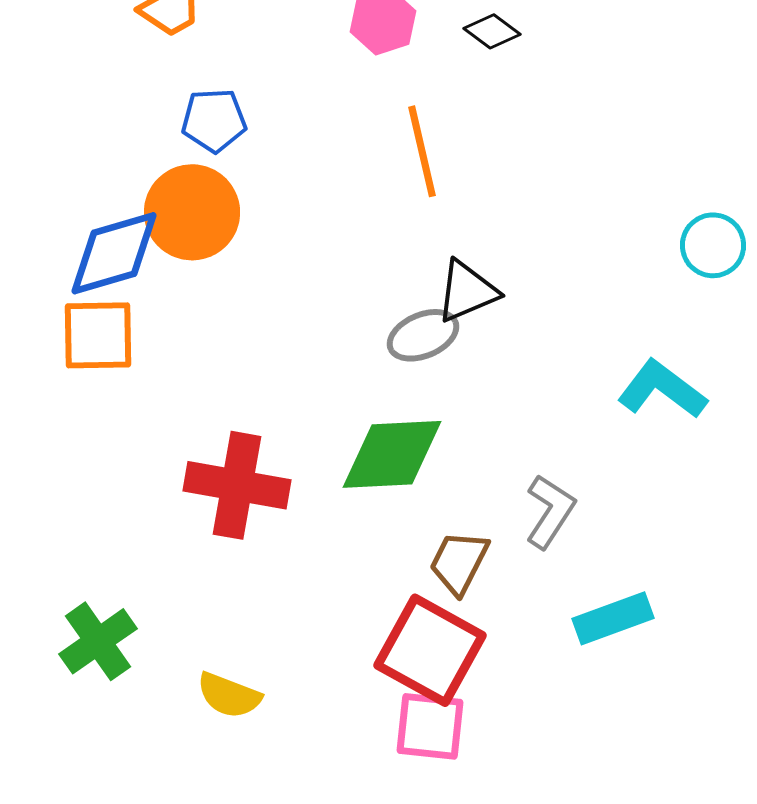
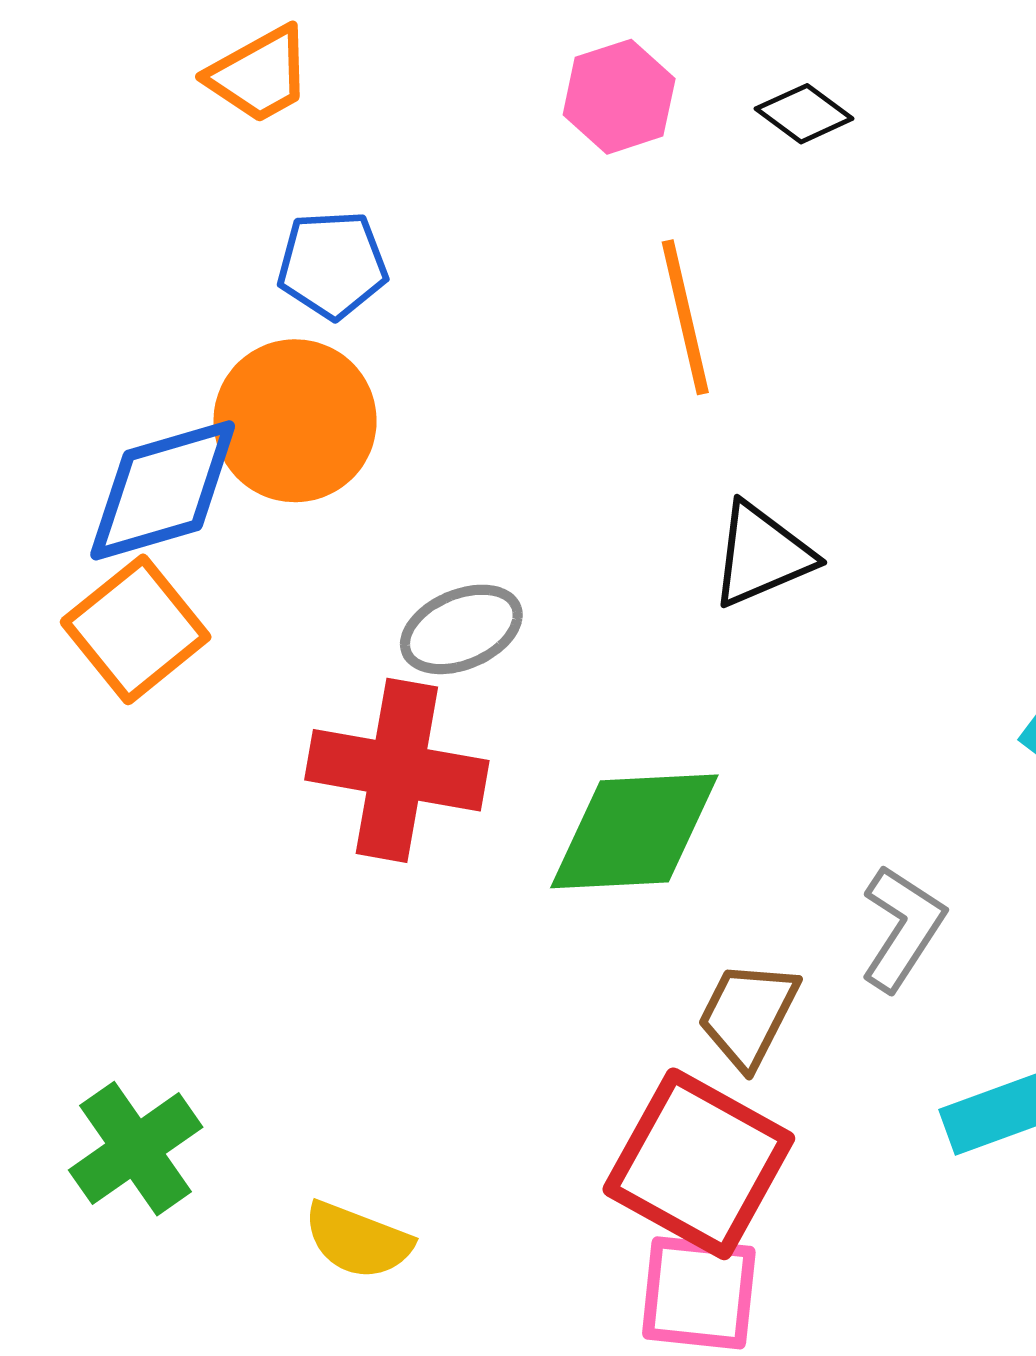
orange square: (98, 335) -> (136, 629), turned -38
gray ellipse: (423, 335) -> (461, 629), moved
red cross: (237, 485) -> (397, 770), moved

